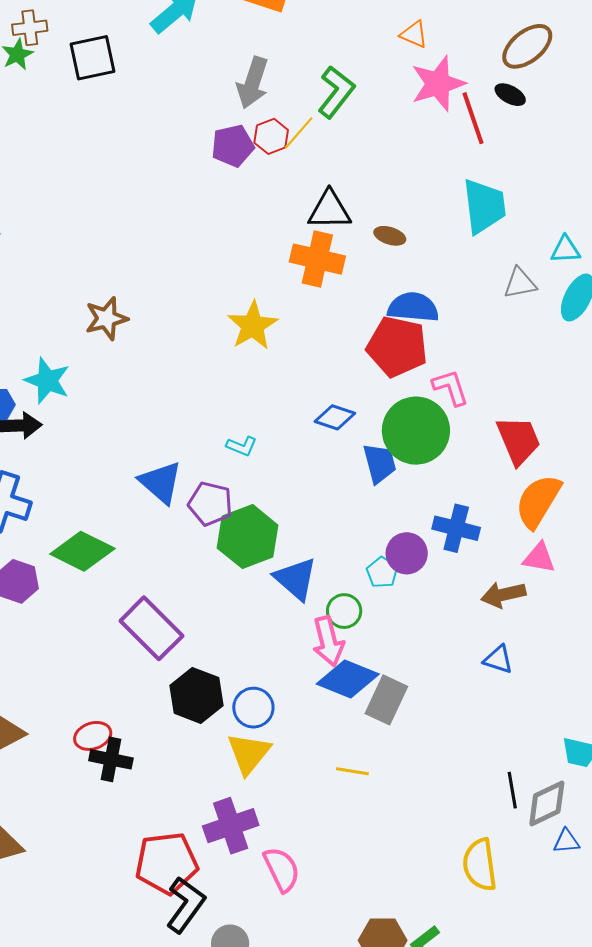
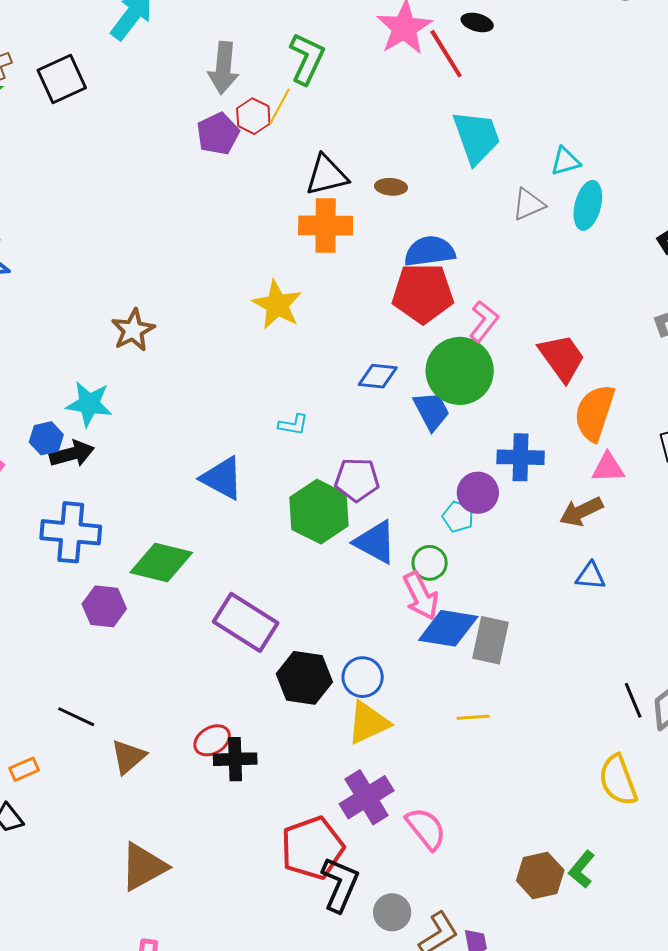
pink L-shape: (451, 387) -> (484, 321), turned 69
purple pentagon: (210, 504) -> (357, 480), moved
yellow triangle: (249, 753) -> (368, 723), turned 39

